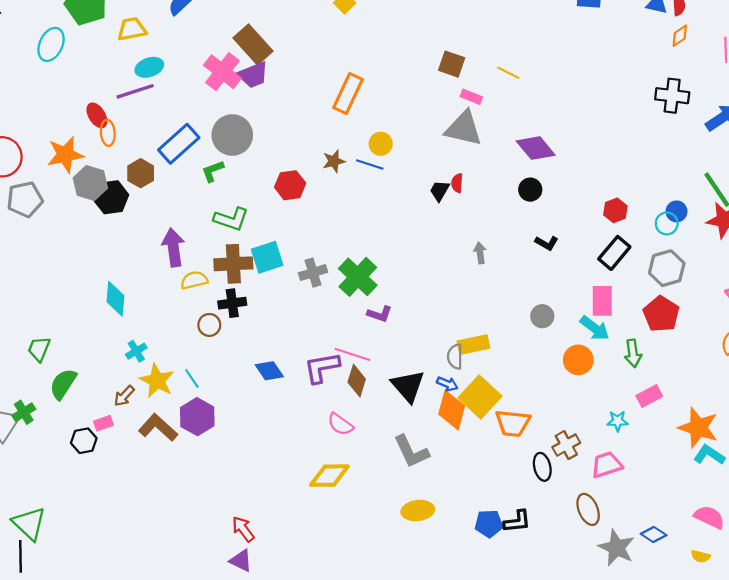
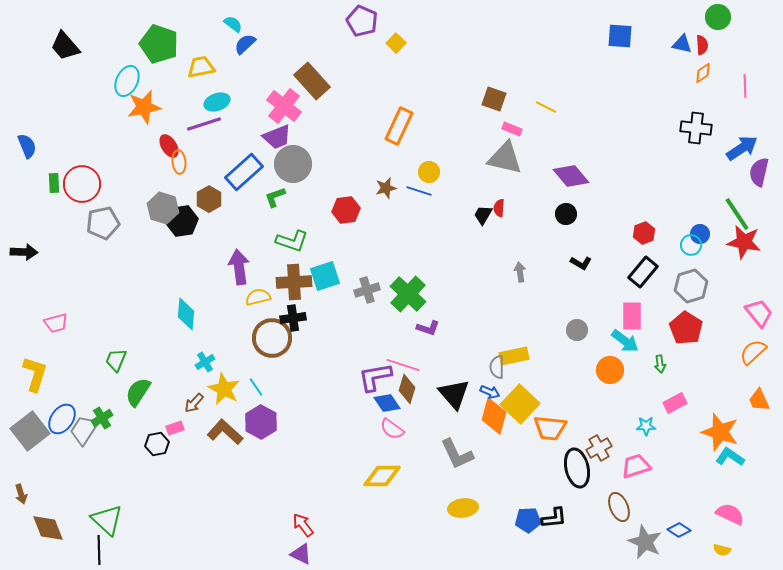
purple trapezoid: (253, 75) -> (277, 137), moved
orange star: (65, 155) -> (144, 107), moved
brown circle: (209, 325) -> (272, 338), size x1.8
green arrow: (633, 353) -> (660, 364), size x0.7
blue diamond: (269, 371) -> (387, 403), moved
black ellipse: (542, 467) -> (577, 468), size x1.5

